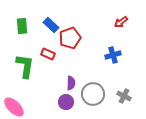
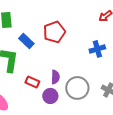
blue rectangle: (51, 25) -> (26, 41), moved
red rectangle: (48, 54) -> (32, 82), moved

